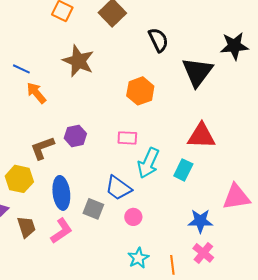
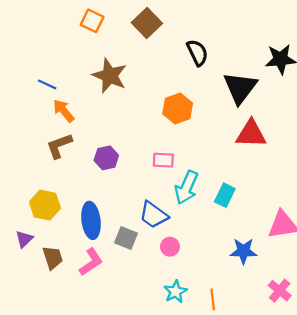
red triangle: (201, 136) -> (251, 134), moved
brown L-shape: (42, 148) -> (59, 146), moved
pink cross: (203, 253) -> (280, 291), moved

